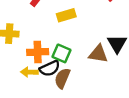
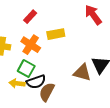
orange cross: (38, 52) -> (31, 45), moved, turned 30
green square: (62, 53) -> (26, 69), moved

